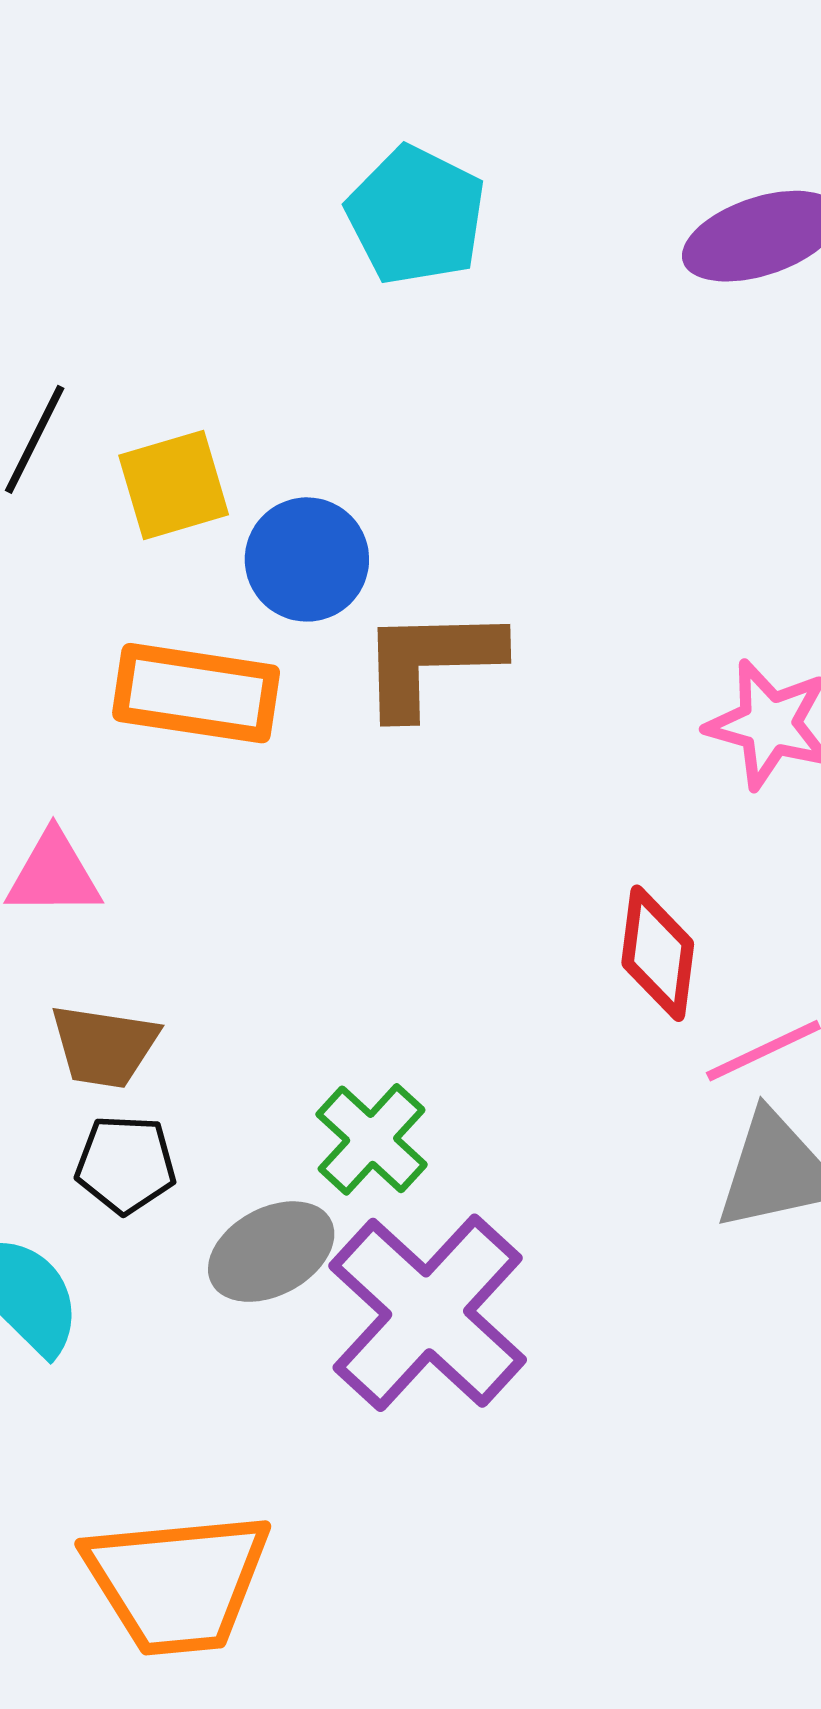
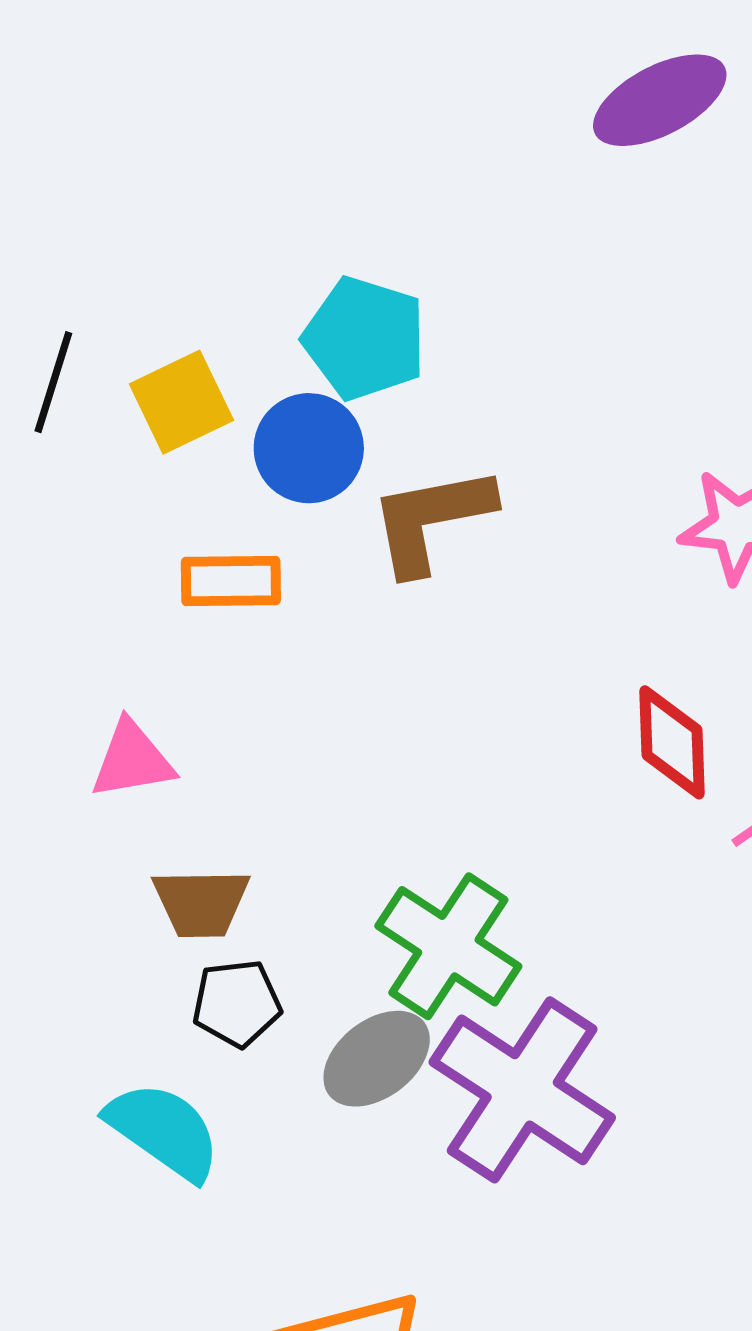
cyan pentagon: (416, 215) -> (365, 338), moved
orange rectangle: (196, 693) -> (231, 581), size x0.7
green cross: (372, 1139) -> (448, 946), size x1.4

